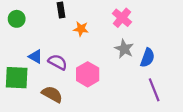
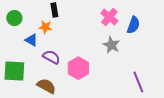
orange star: (81, 29) -> (45, 27), moved
blue triangle: (35, 57) -> (31, 40), moved
blue semicircle: (147, 58) -> (133, 25), moved

